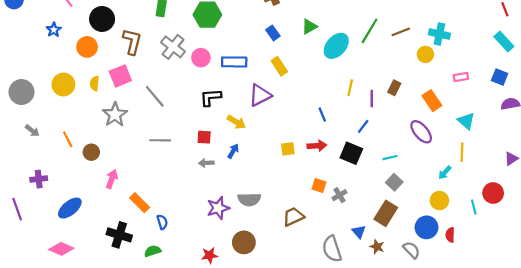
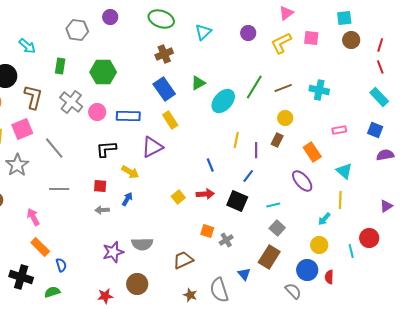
blue rectangle: (273, 33) -> (164, 89), size x1.6
yellow circle: (425, 54) -> (285, 118), moved
yellow square: (288, 149) -> (178, 197), turned -32
pink arrow: (112, 179) -> (33, 217), moved, turned -48
brown star: (377, 247) -> (190, 295), moved

